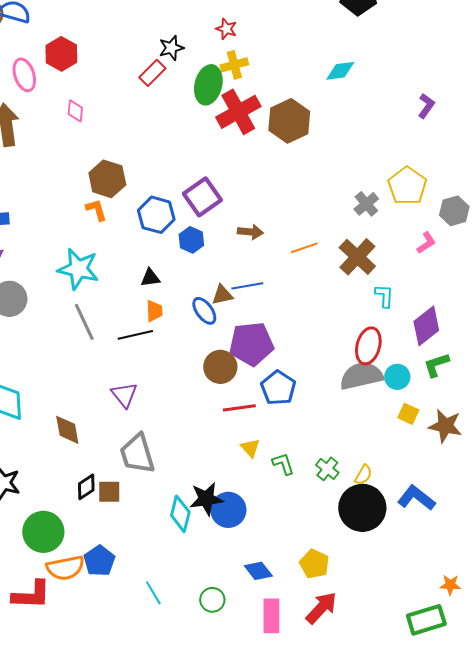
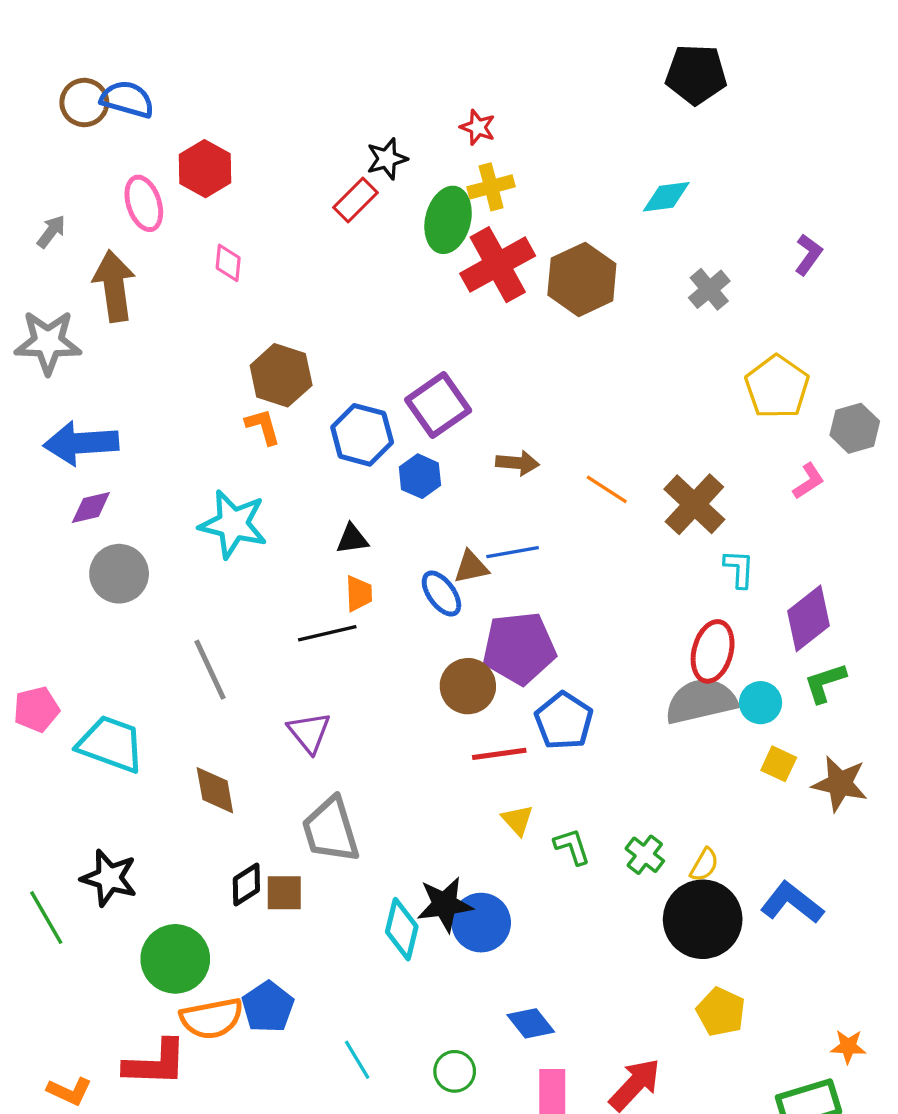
gray cross: (366, 204) -> (709, 289), moved
orange line: (304, 248) -> (607, 489), turned 52
gray line: (84, 322) -> (210, 670), moved
yellow pentagon: (314, 564) -> (721, 1012), moved

